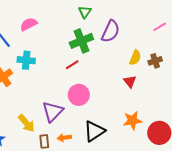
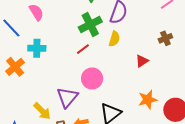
pink semicircle: (29, 24) -> (36, 12), turned 90
yellow semicircle: (135, 58) -> (114, 39), moved
red triangle: (130, 81) -> (142, 61), turned 40

